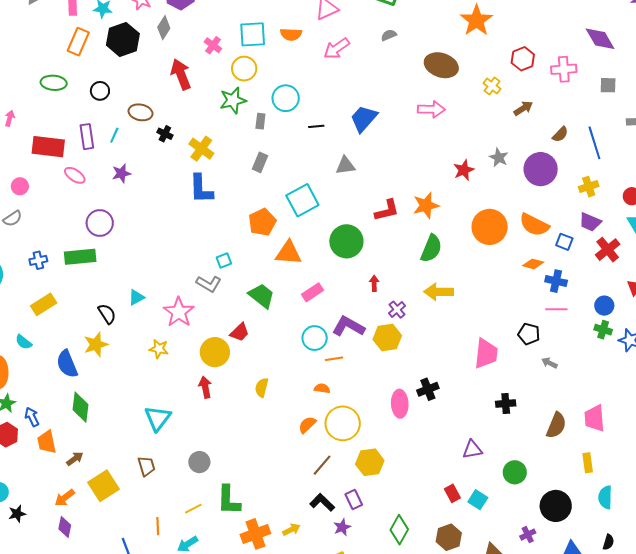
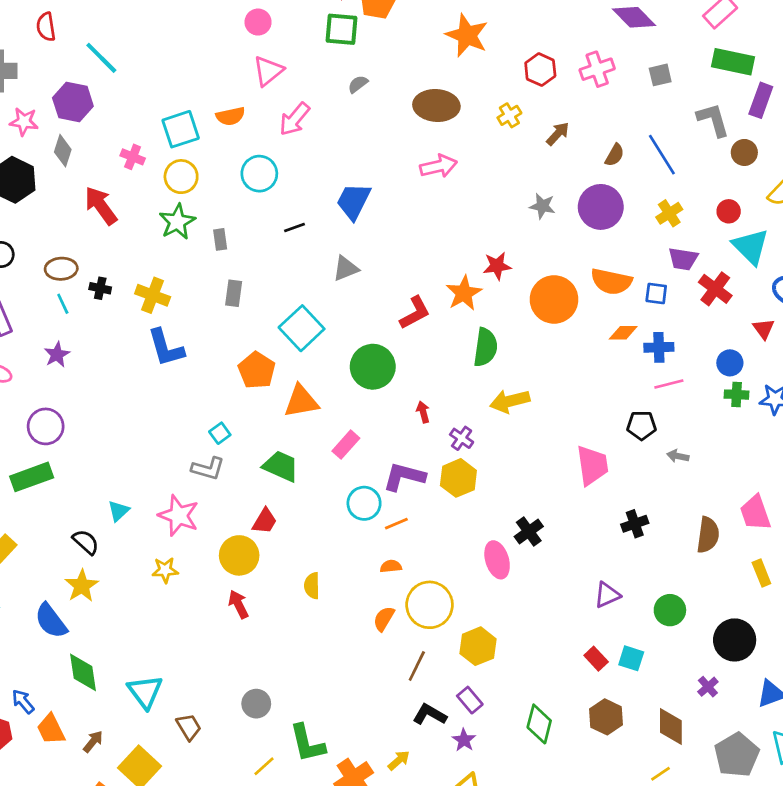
yellow cross: (492, 86) -> (509, 115), turned 36
cyan circle: (286, 98) -> (259, 174), moved
cyan line: (114, 135) -> (63, 304), moved, turned -35
red star: (464, 170) -> (497, 266), moved, turned 30
cyan triangle: (158, 418) -> (145, 692), moved

